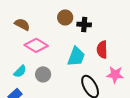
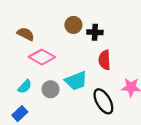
red semicircle: (102, 50) -> (105, 60), moved
cyan trapezoid: (76, 57) -> (76, 81), moved, turned 50

